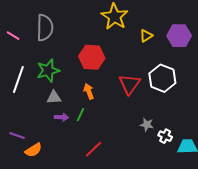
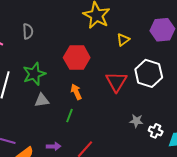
gray semicircle: (45, 28) -> (28, 31), size x0.6
yellow triangle: (146, 36) -> (123, 40), moved
purple arrow: (61, 117) -> (54, 146), moved

